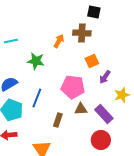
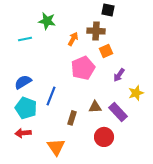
green star: (36, 61) -> (47, 21), moved
orange square: (92, 61) -> (106, 51), moved
pink pentagon: (73, 87) -> (83, 68), moved, turned -30
red circle: (101, 140) -> (104, 137), moved

